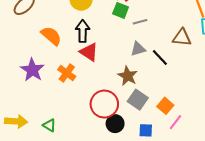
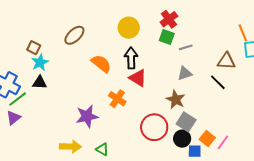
black line: (160, 58) -> (218, 82), moved
purple star: (32, 70) -> (87, 116), moved, turned 30
orange square: (165, 106) -> (207, 138), moved
black circle: (115, 124) -> (182, 139), moved

